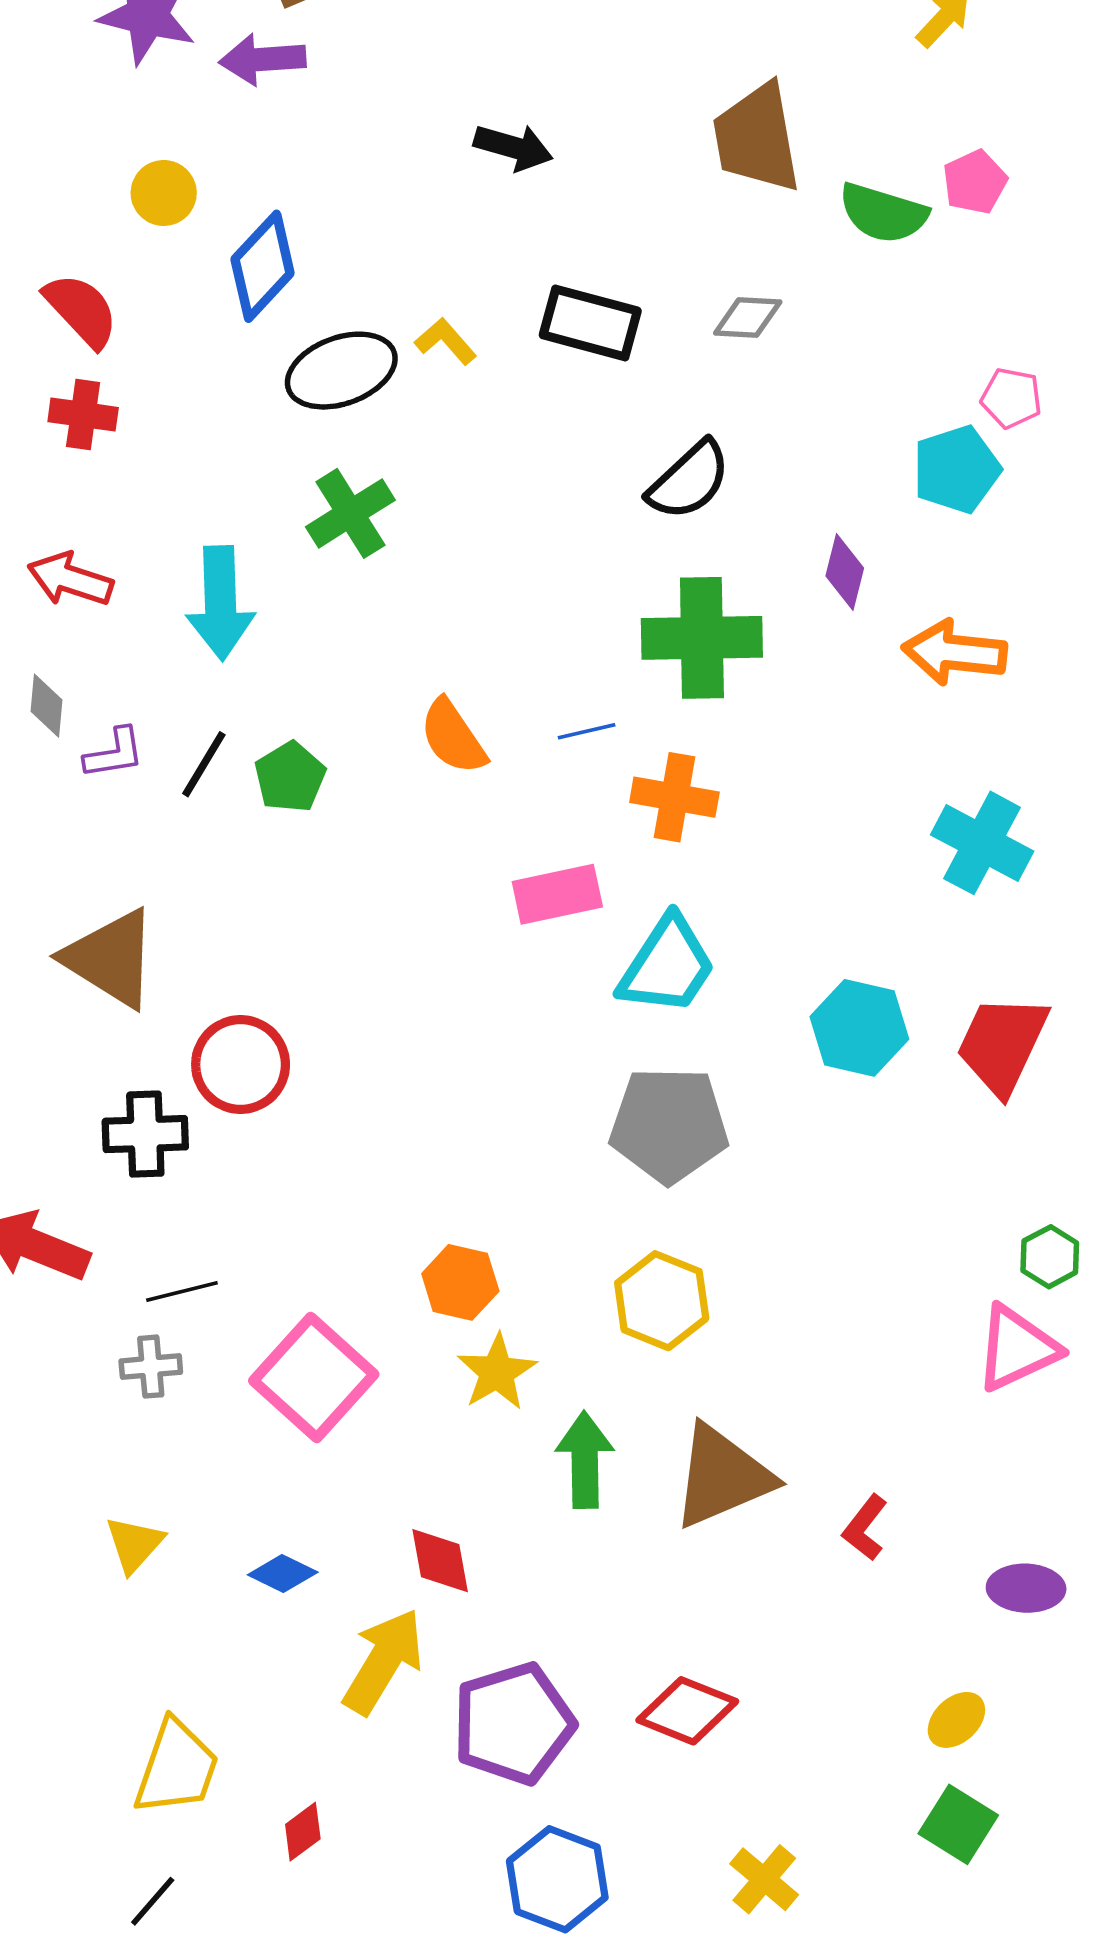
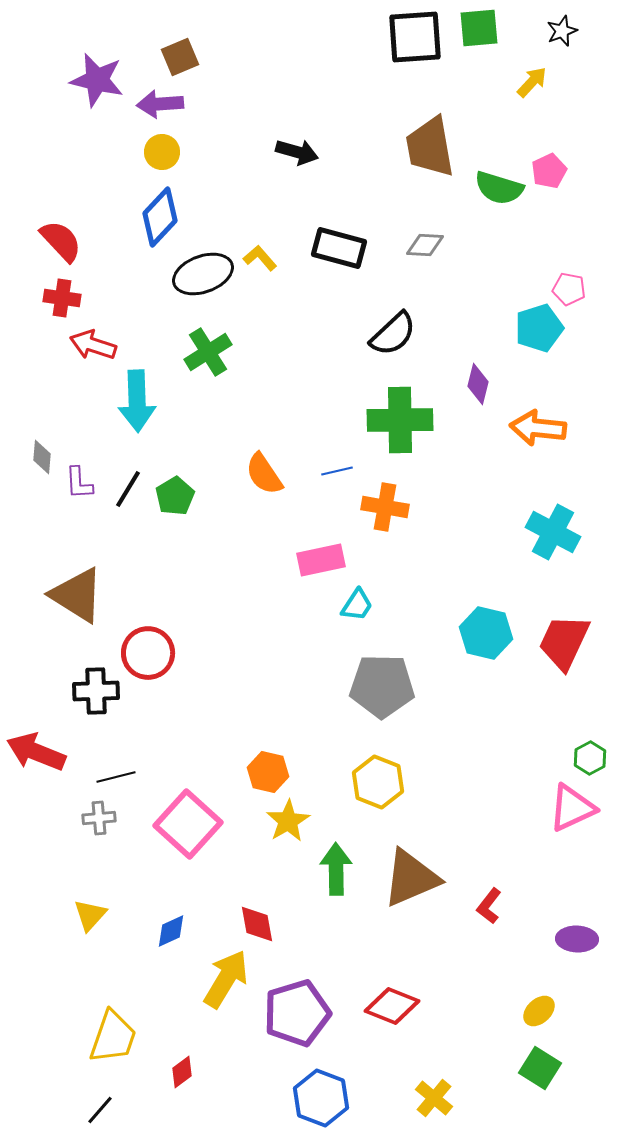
yellow circle: (164, 193) -> (162, 152), moved
red arrow: (70, 579) -> (93, 345), moved
purple L-shape: (114, 753) -> (79, 483), turned 96
cyan trapezoid: (667, 966) -> (357, 605), moved, size x0.6
blue diamond: (283, 1573) -> (171, 931), turned -51

